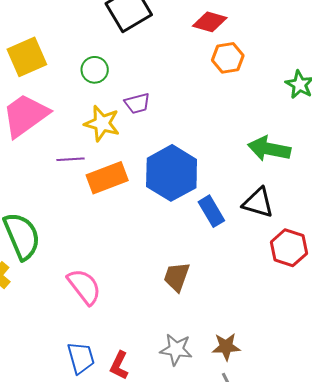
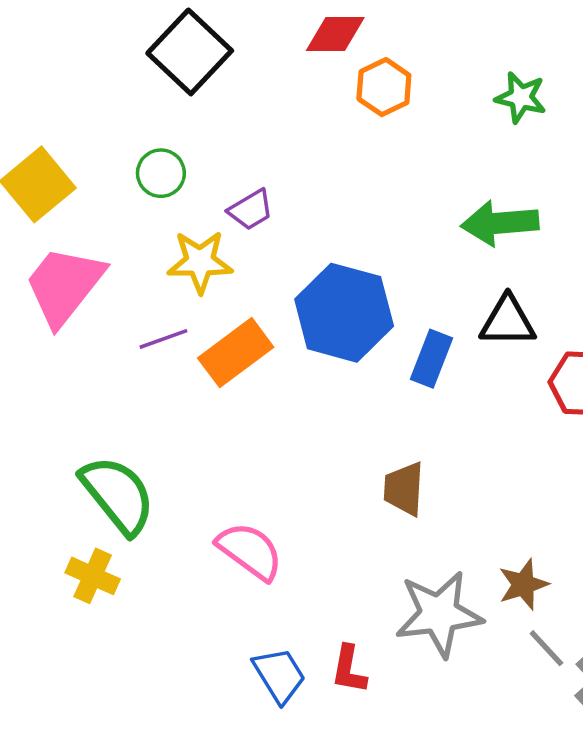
blue rectangle: (211, 211) -> (431, 359), turned 68
gray star: (176, 349) -> (439, 614), size x1.5

